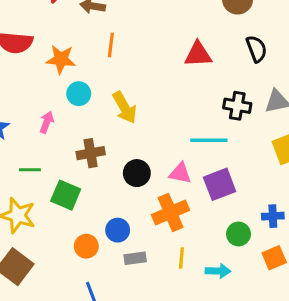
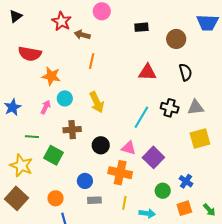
orange star: (61, 59) -> (51, 76), moved
cyan circle: (79, 94) -> (65, 98), moved
cyan line: (209, 140) -> (141, 117), moved, turned -65
purple square: (220, 184) -> (153, 157), turned -30
orange cross: (171, 212) -> (120, 173), turned 30
blue cross: (273, 216) -> (186, 181), turned 32
orange circle: (86, 246) -> (56, 198), moved

